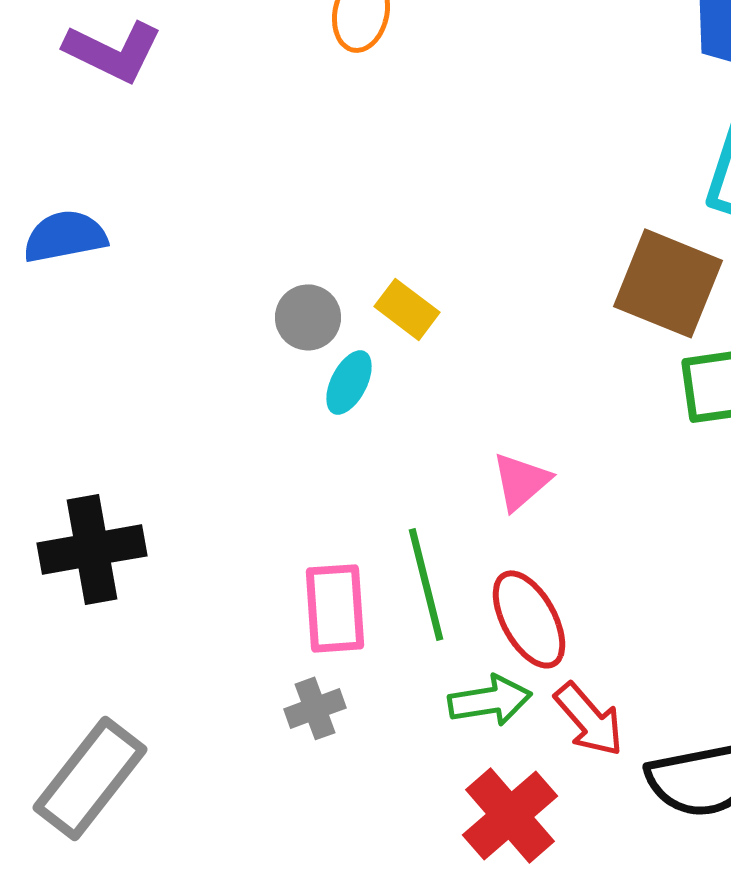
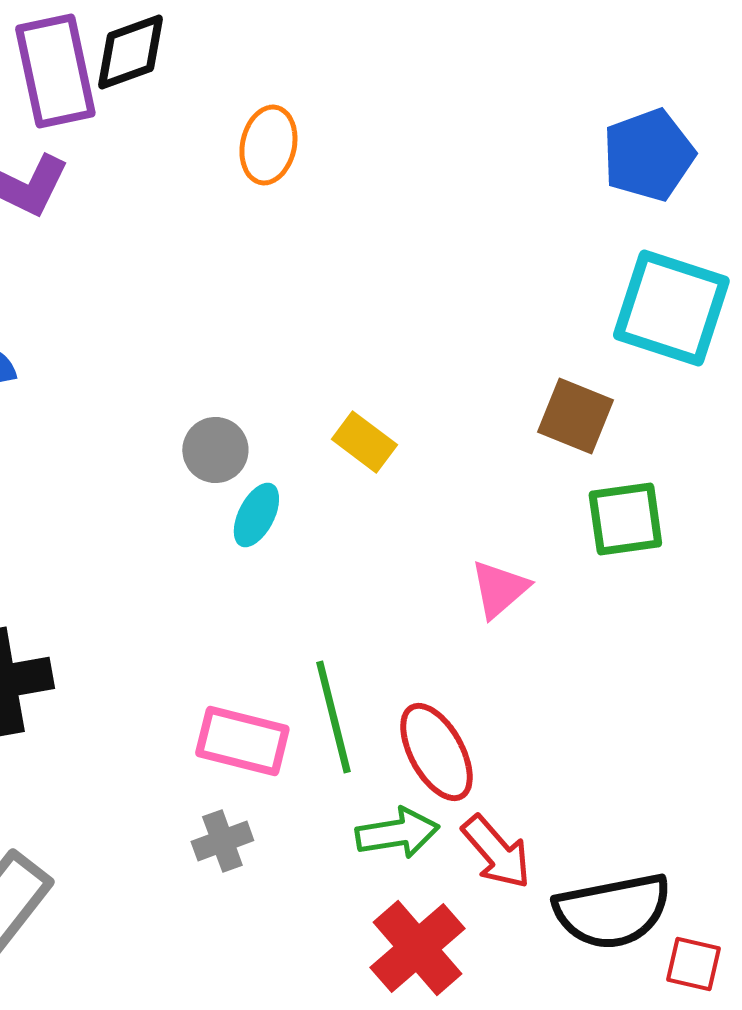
brown square: (668, 283) -> (575, 416), size x0.7
yellow rectangle: (407, 309) -> (364, 442), moved
pink triangle: (521, 481) -> (499, 589), moved
pink rectangle: (335, 608) -> (242, 741), turned -72

